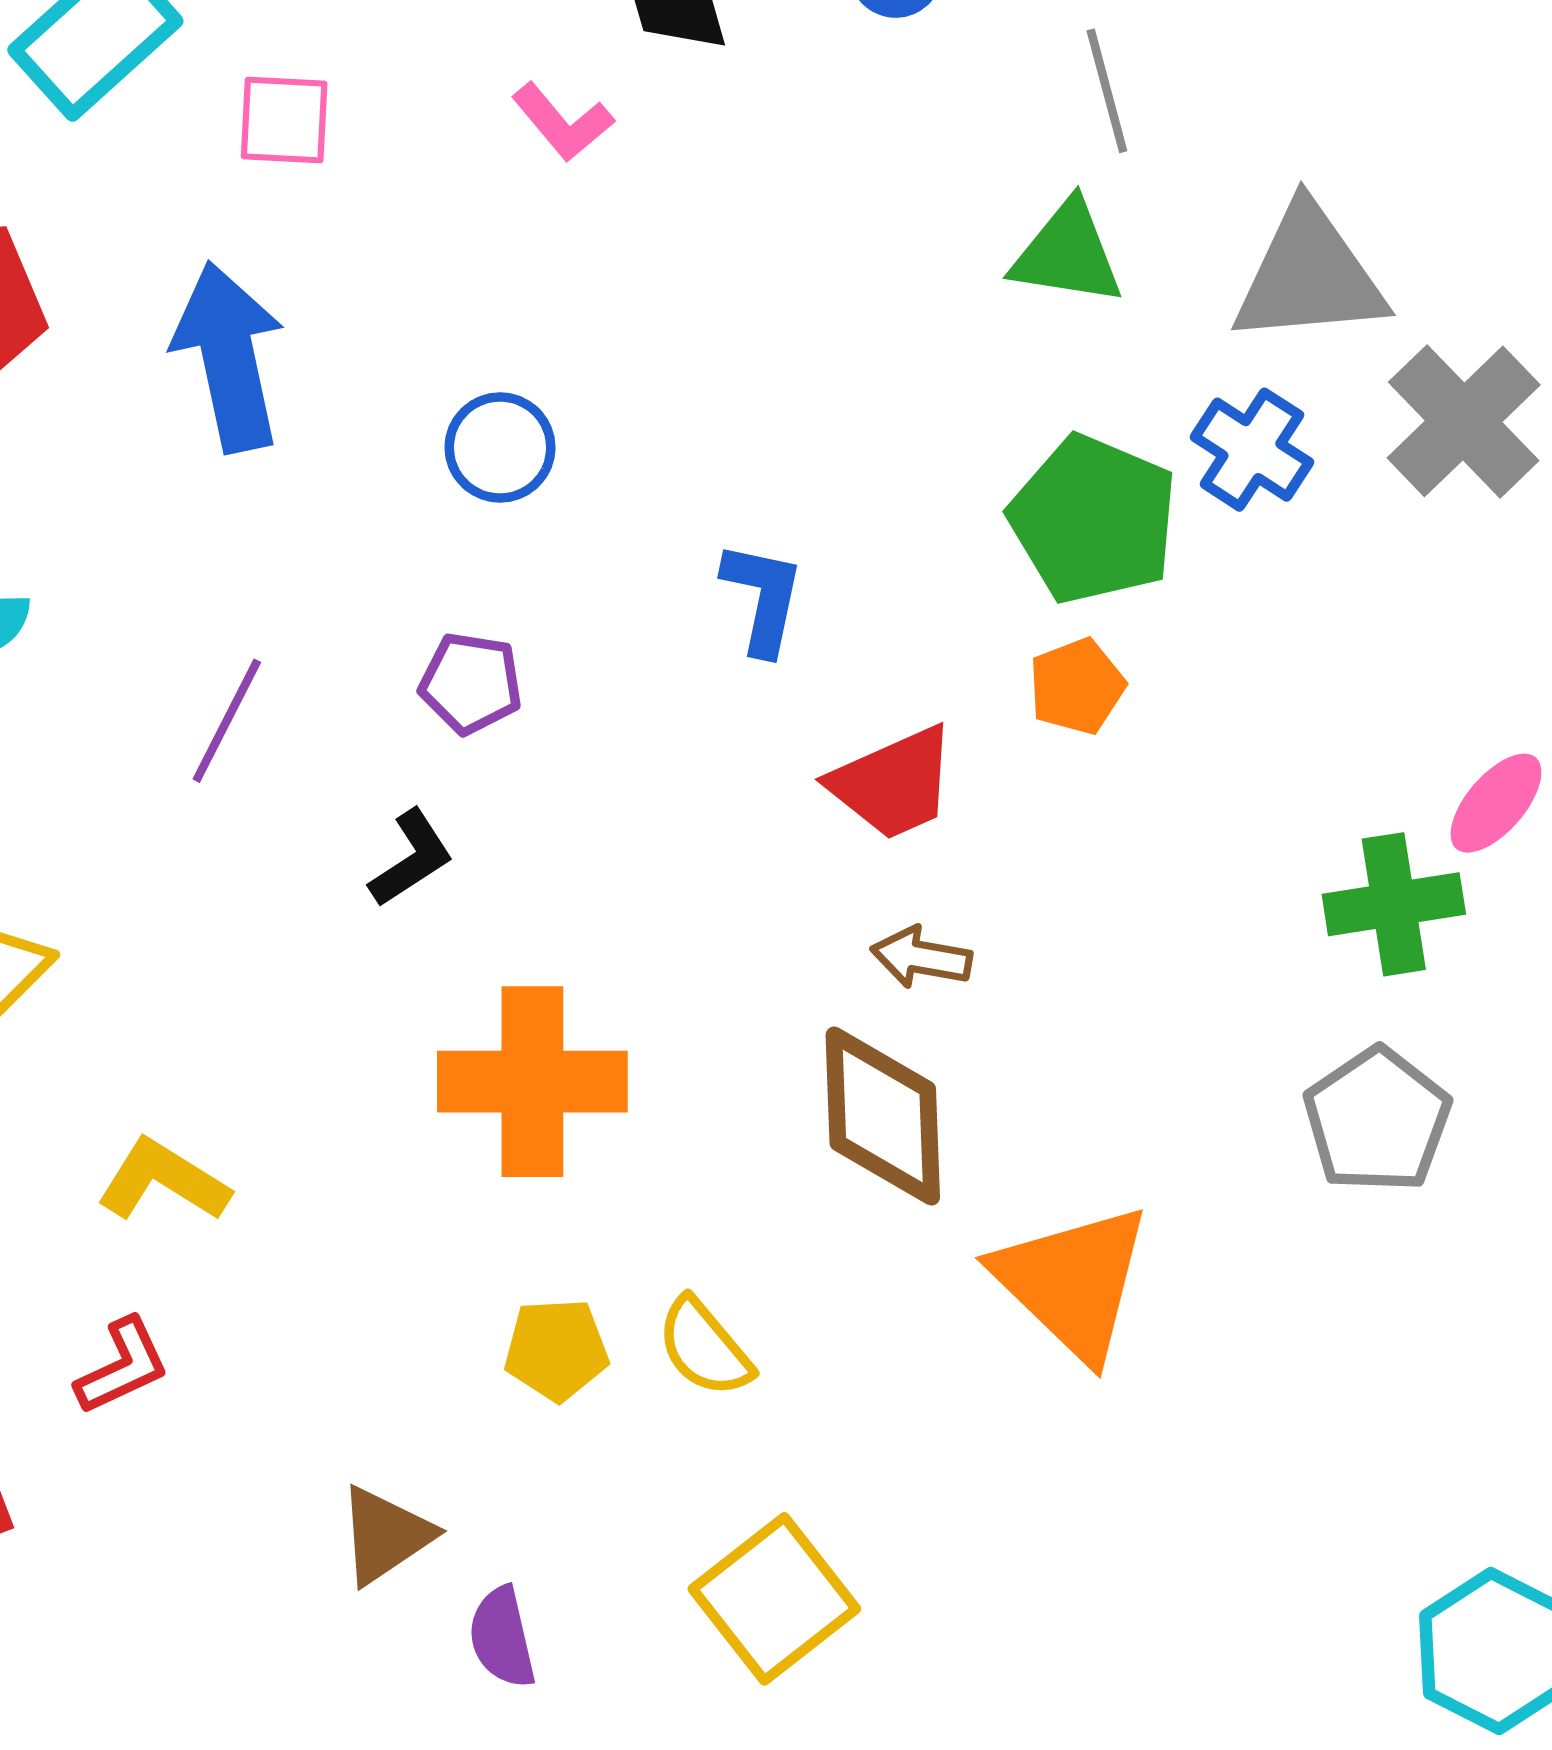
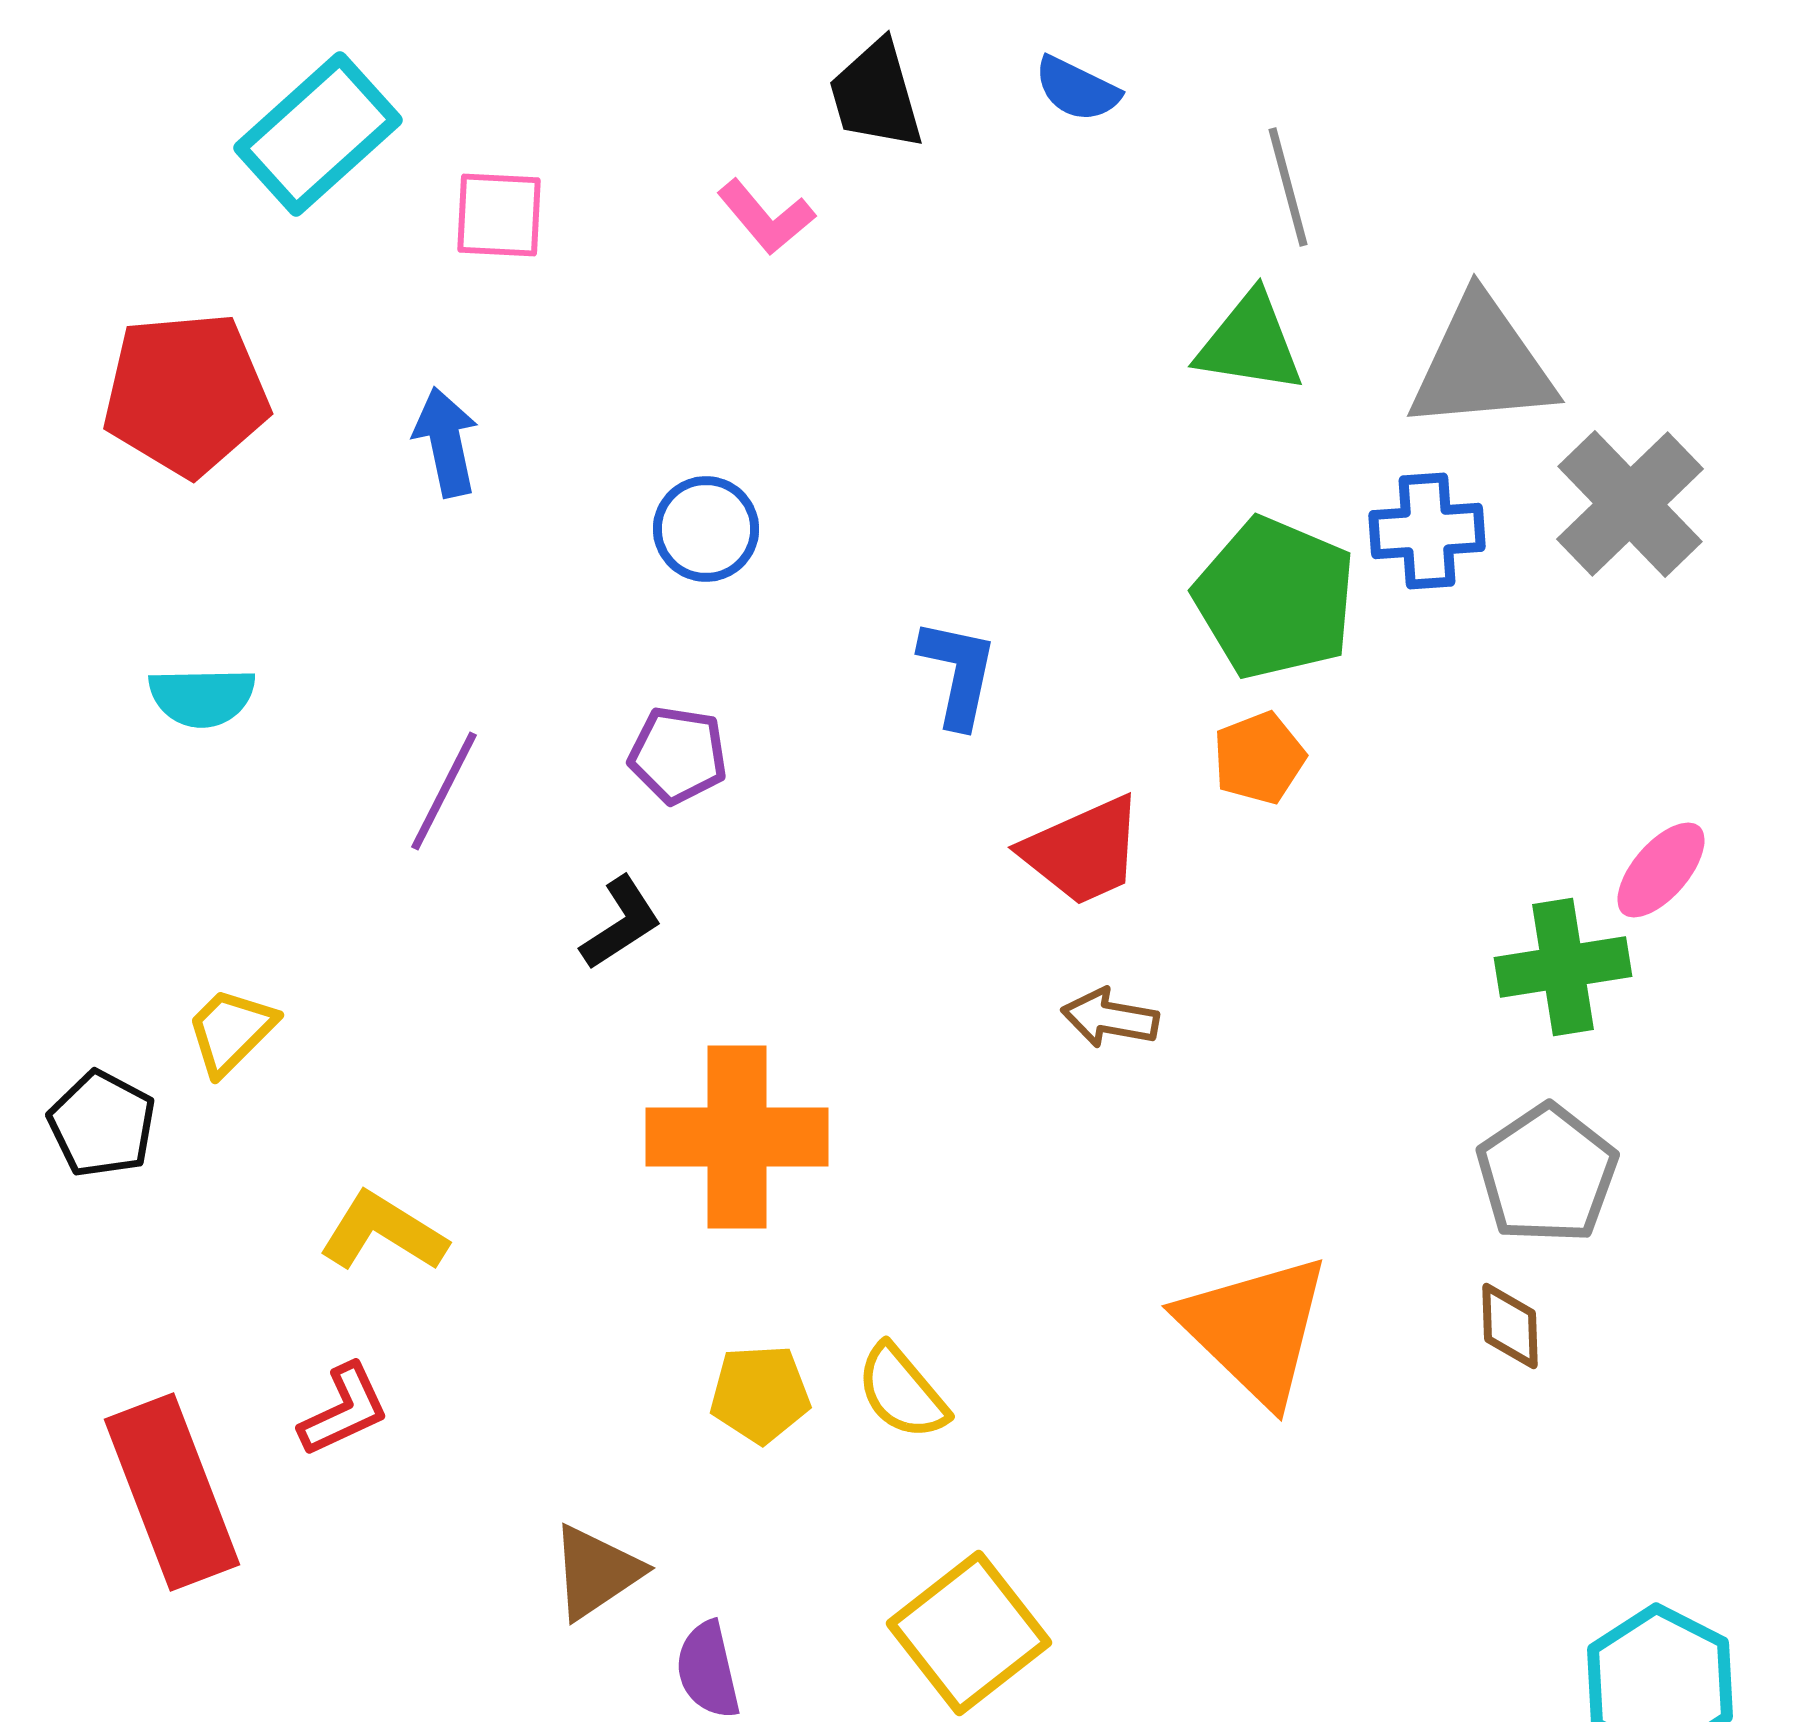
blue arrow: (229, 357) -> (446, 442), size x0.6
blue cross: (1252, 450) -> (1427, 531), turned -37
brown diamond: (883, 1116) -> (1510, 1326), moved, size x0.5

